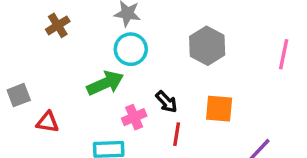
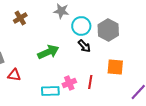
cyan circle: (131, 49) -> (81, 26), moved
black arrow: (166, 102) -> (84, 46), moved
pink cross: (134, 117) -> (69, 83), moved

